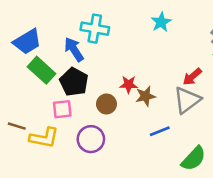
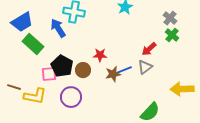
black pentagon: (74, 82) -> (62, 66), moved
brown star: (145, 96) -> (113, 74), moved
gray triangle: (187, 100) -> (145, 67), size x0.7
blue line: (160, 131) -> (124, 70), moved

